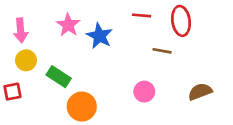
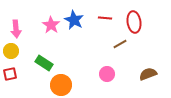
blue star: (99, 36) -> (74, 20), moved
brown line: (162, 51) -> (120, 44), turned -40
yellow circle: (26, 60) -> (11, 51), moved

